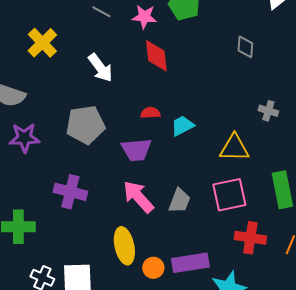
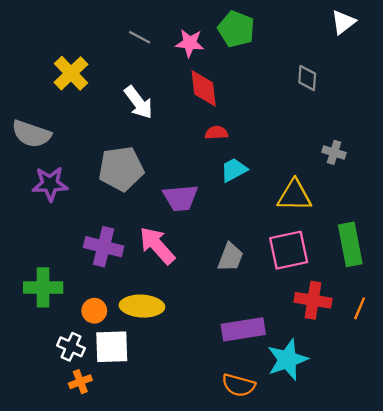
red semicircle: (150, 113) -> (216, 133), moved
pink arrow: (138, 197) -> (157, 246), moved
yellow ellipse: (124, 246) -> (142, 306), moved, turned -75
orange circle: (153, 268) -> (94, 311), moved

